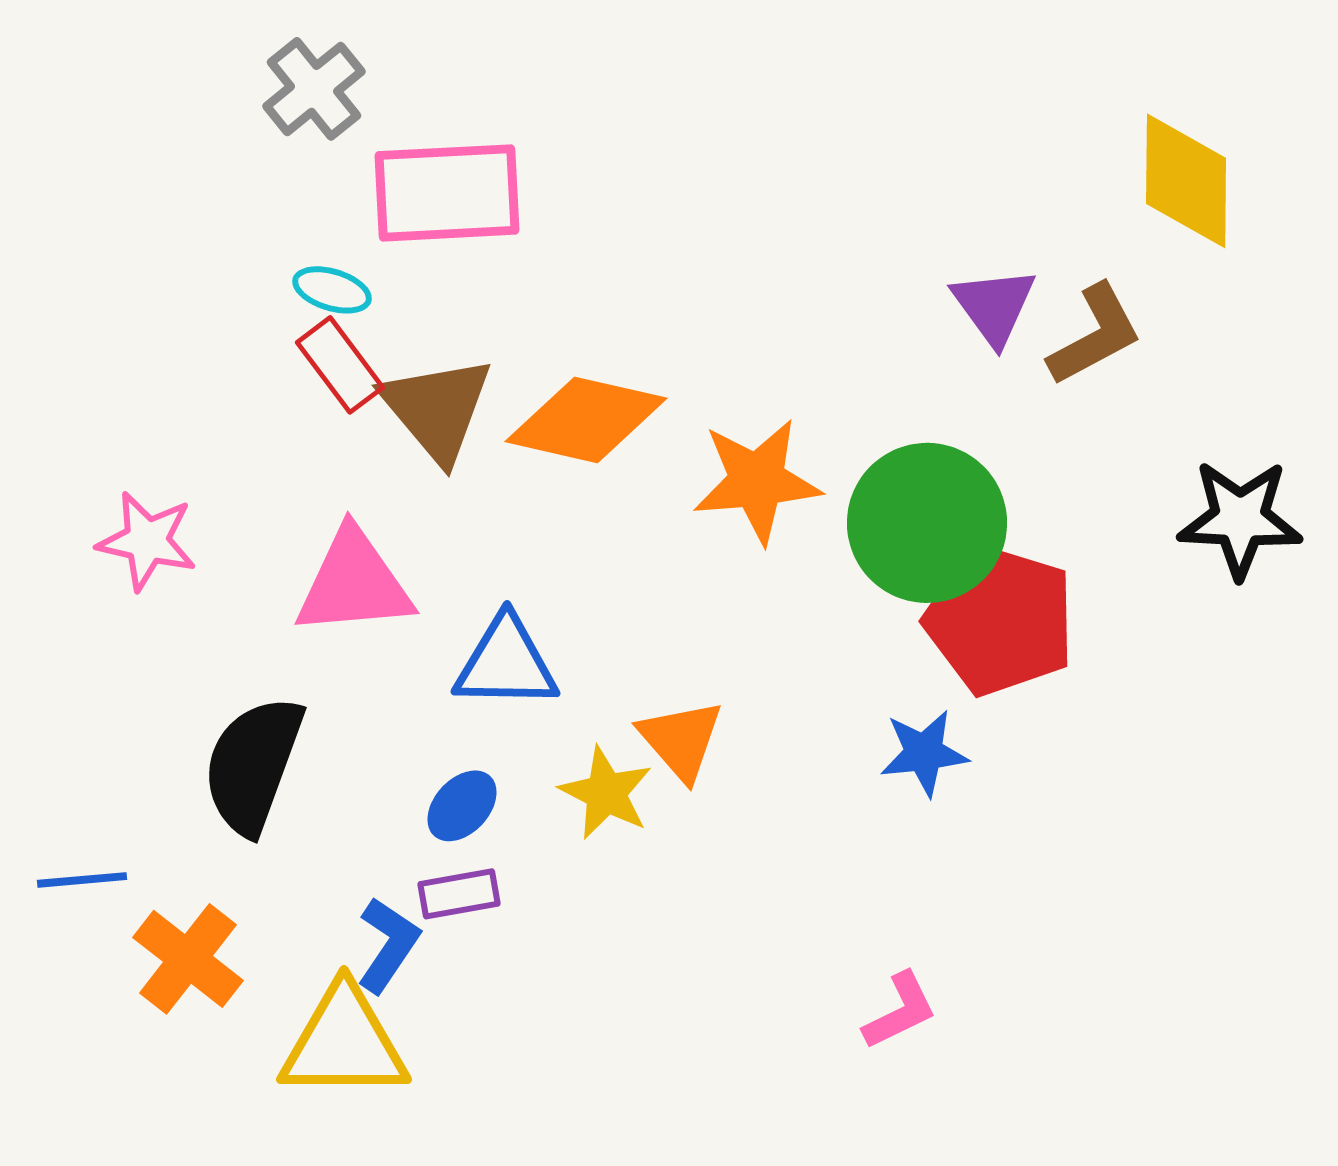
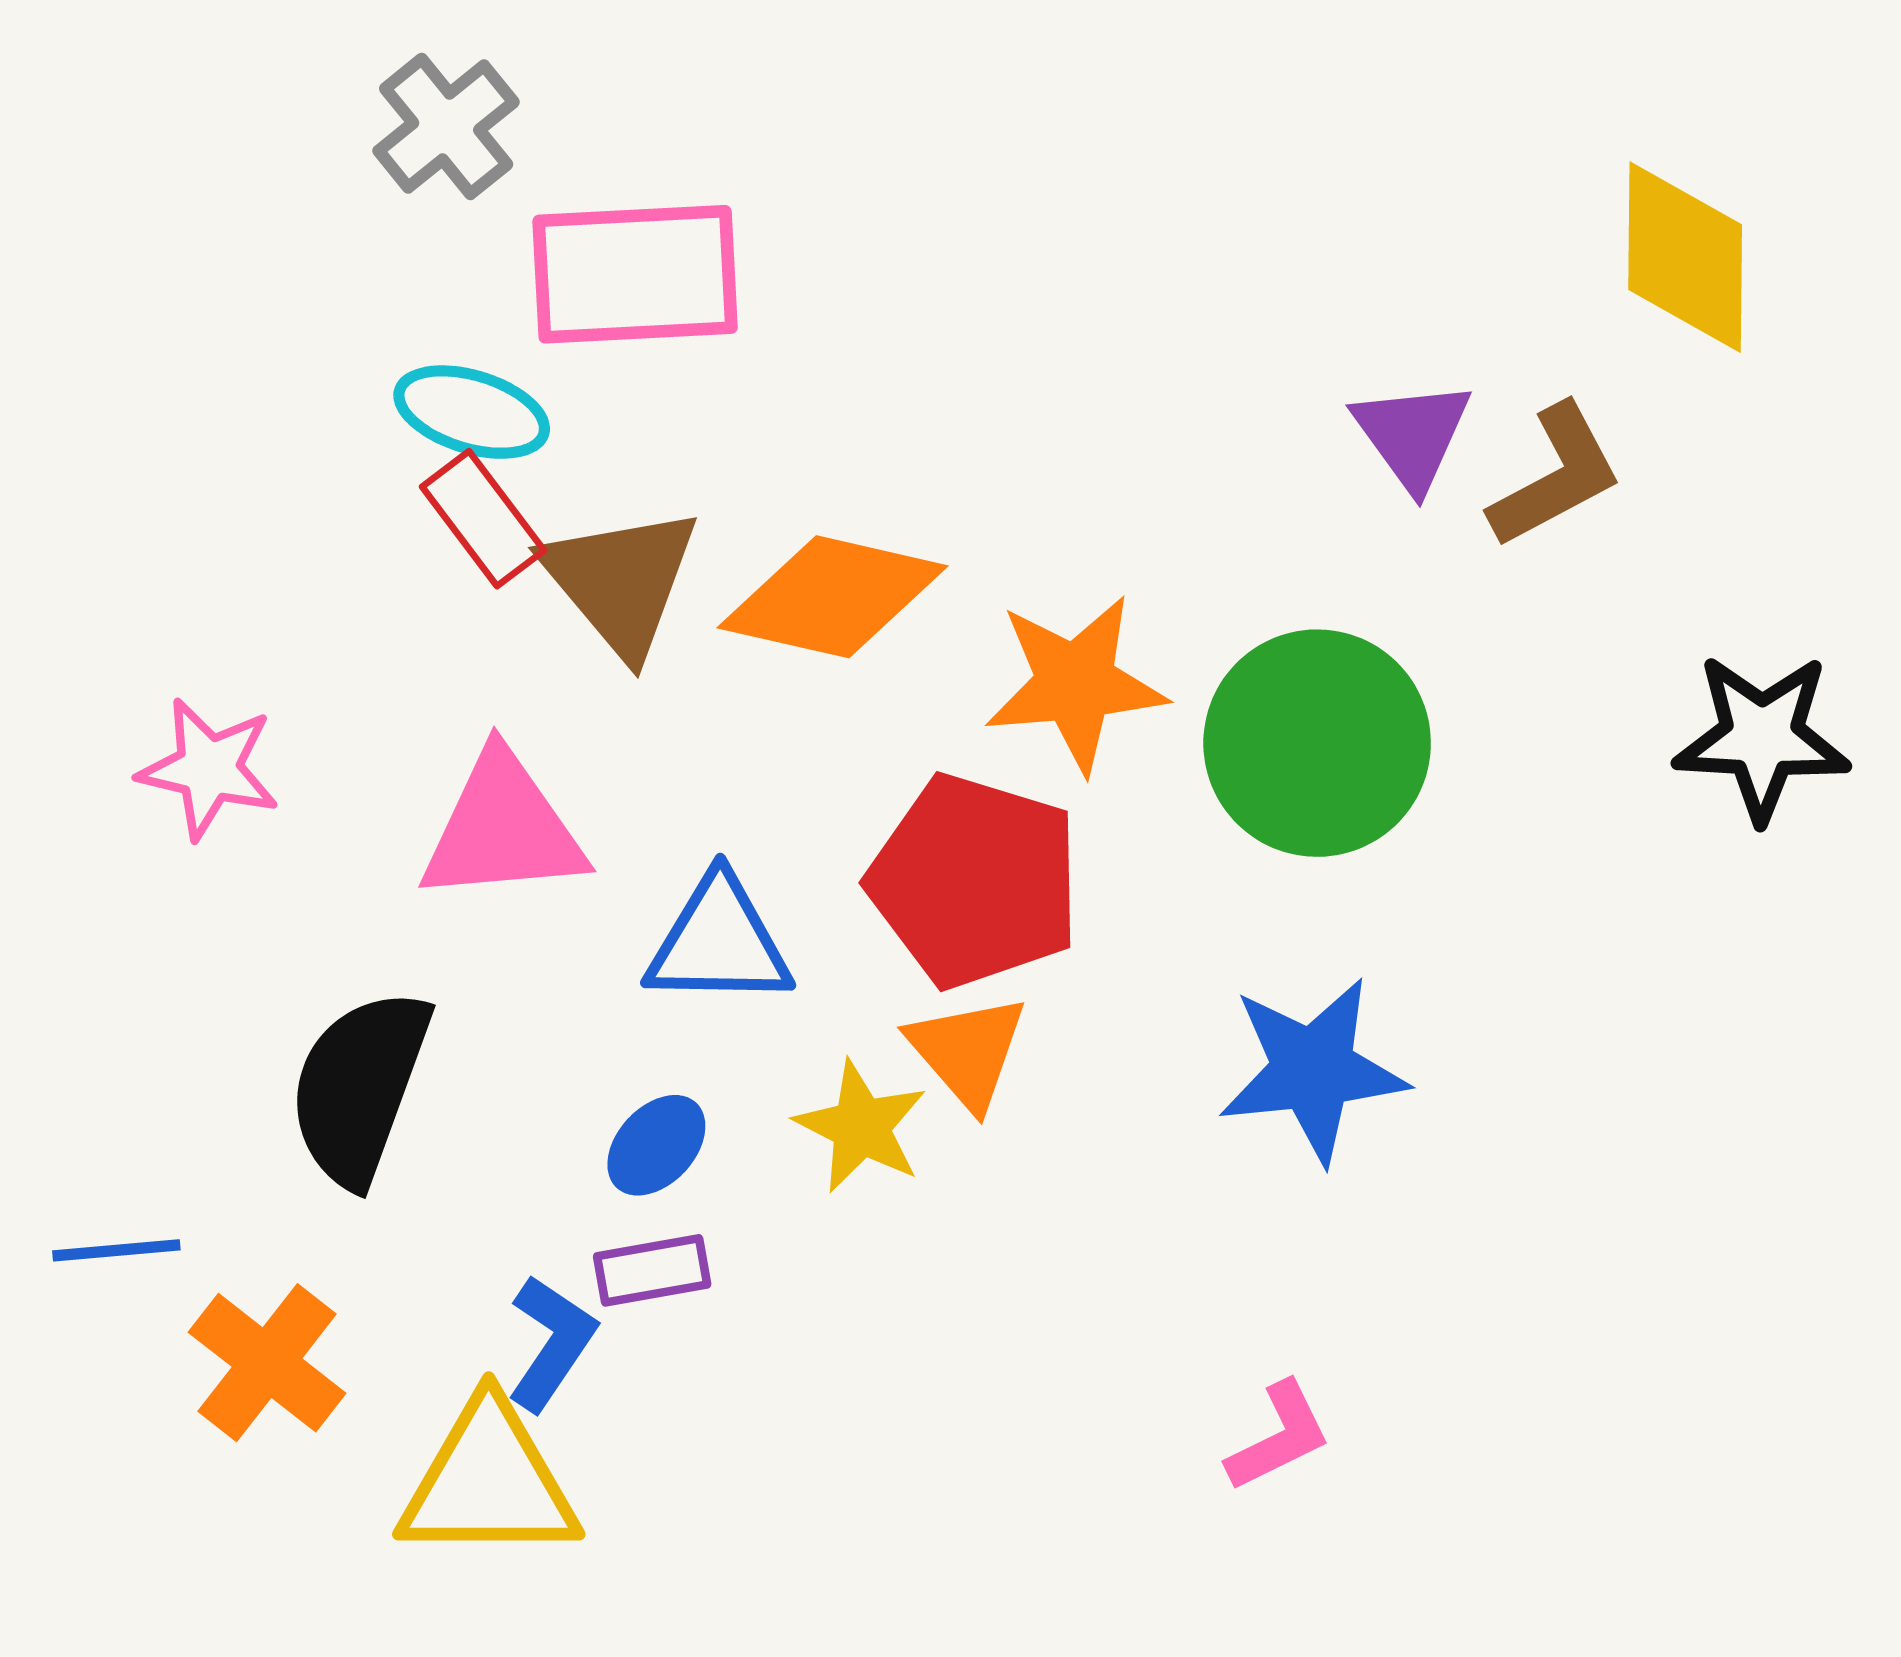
cyan ellipse: (332, 290) -> (472, 412), size x1.4
red pentagon: (1000, 620) -> (975, 881), moved
blue star: (924, 753) -> (1313, 1070), size x1.5

